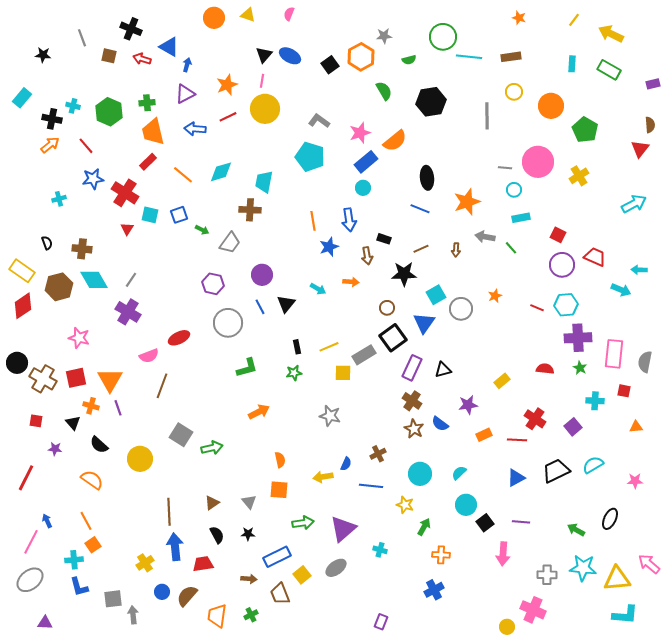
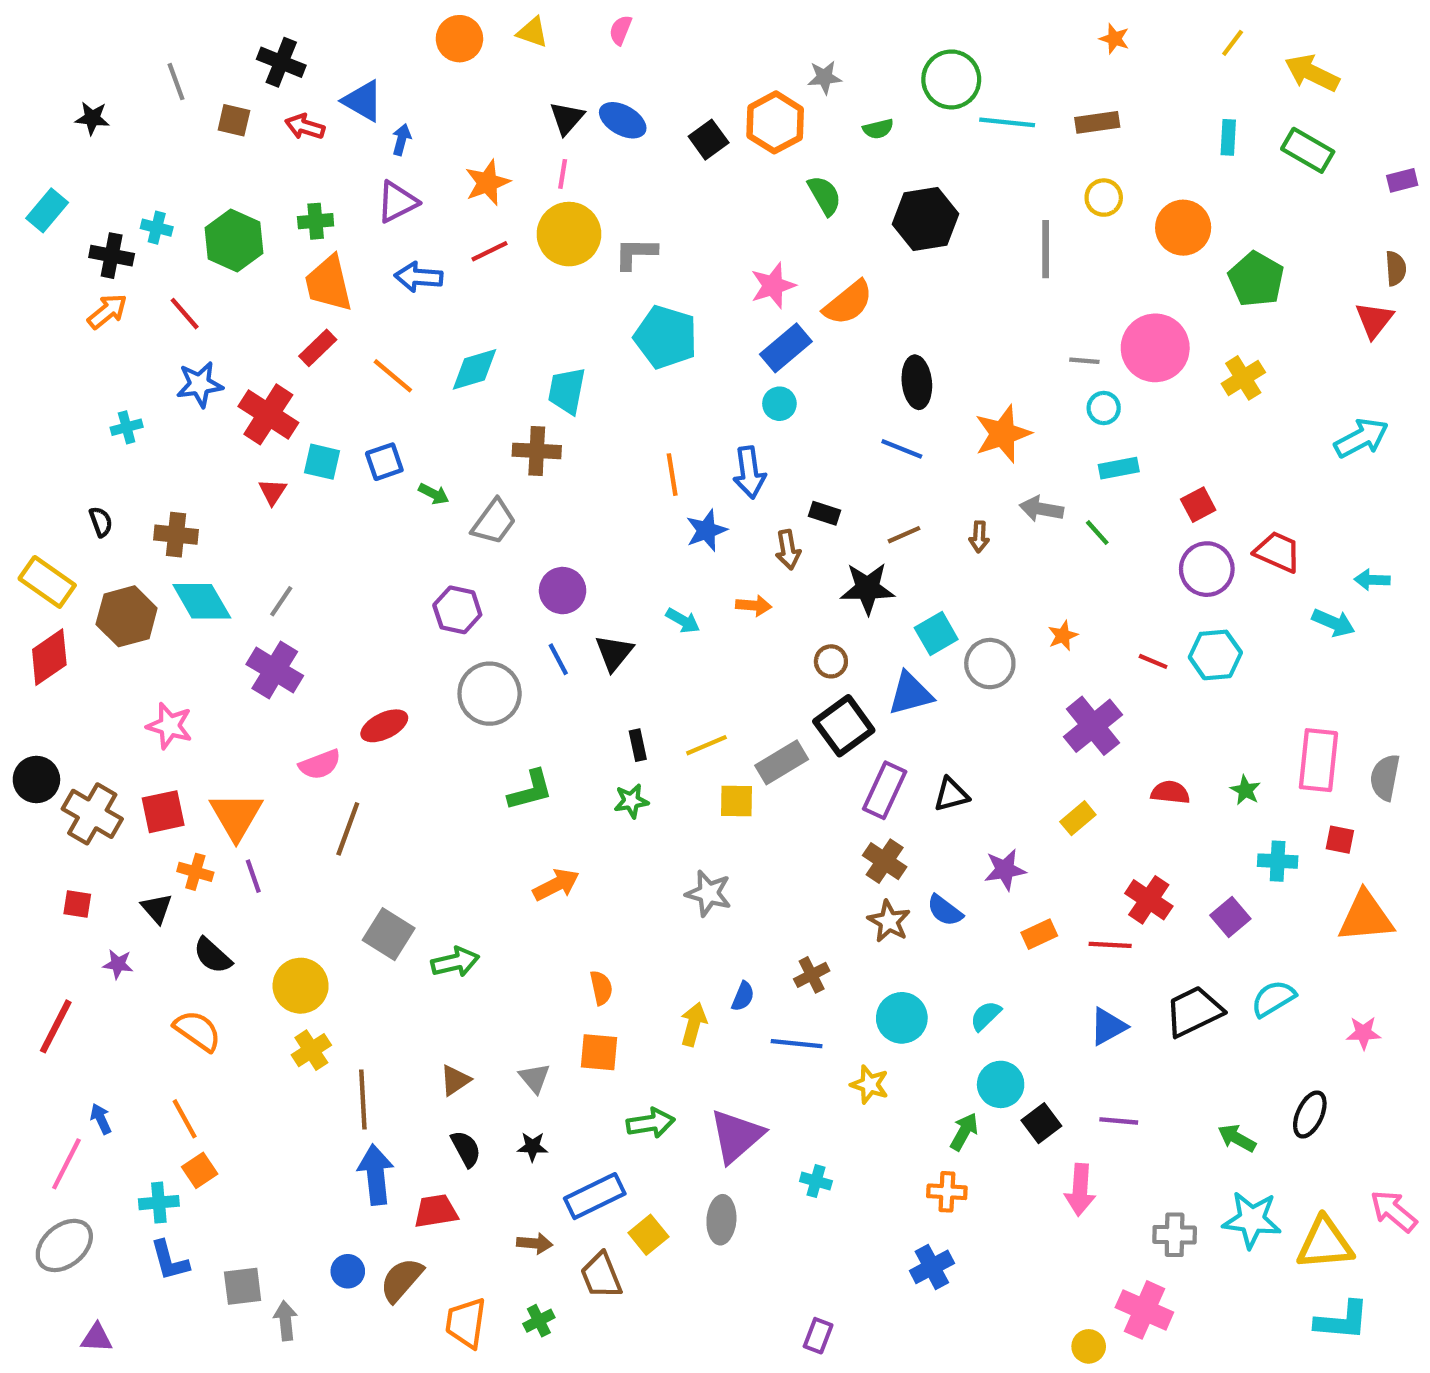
gray L-shape: (319, 121) -> (636, 253), moved, turned -35
red square: (558, 235) -> (1198, 505), turned 35
blue triangle: (424, 323) -> (910, 694), turned 40
purple cross: (578, 338) -> (1093, 726), moved, turned -36
orange triangle: (636, 427) -> (1366, 917), size x2.0
yellow arrow: (323, 477) -> (694, 1024), turned 114
green arrow: (424, 527) -> (964, 1132), moved
yellow cross: (145, 563) -> (311, 1050), moved
gray ellipse: (336, 568) -> (721, 1220), turned -50

